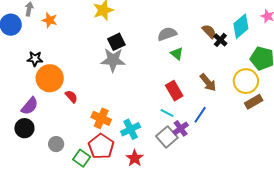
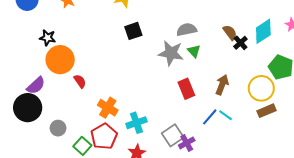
gray star: (113, 60) -> (171, 53), moved
brown arrow: (208, 82) -> (222, 85), turned -126
cyan line: (167, 113) -> (226, 115), moved
black circle: (24, 128) -> (28, 108), size x1.4
purple cross: (181, 128) -> (187, 143), moved

